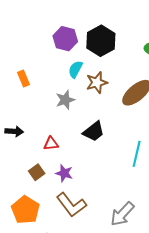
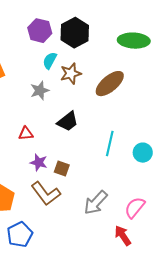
brown square: (37, 172) -> (62, 169), moved, turned -35

